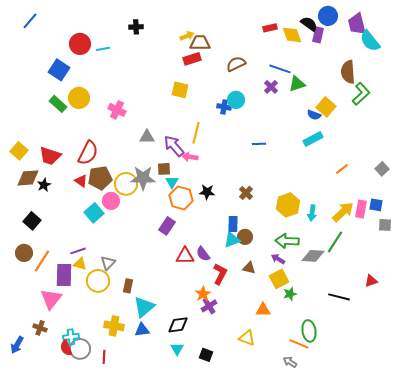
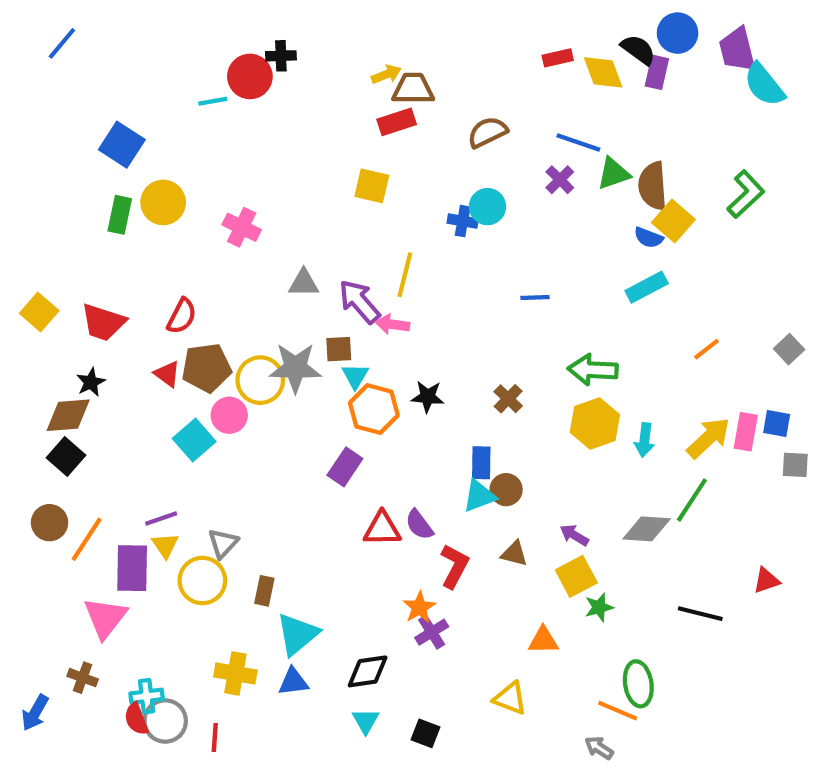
red circle: (80, 44) -> (250, 76), moved
brown semicircle: (348, 72) -> (653, 186), moved
green rectangle: (58, 104) -> (120, 215), turned 60
red semicircle: (88, 153) -> (182, 316), size x0.7
brown diamond: (28, 178) -> (68, 415), moved
green arrow: (287, 241) -> (593, 370), moved
yellow triangle: (80, 264) -> (165, 545), turned 40

